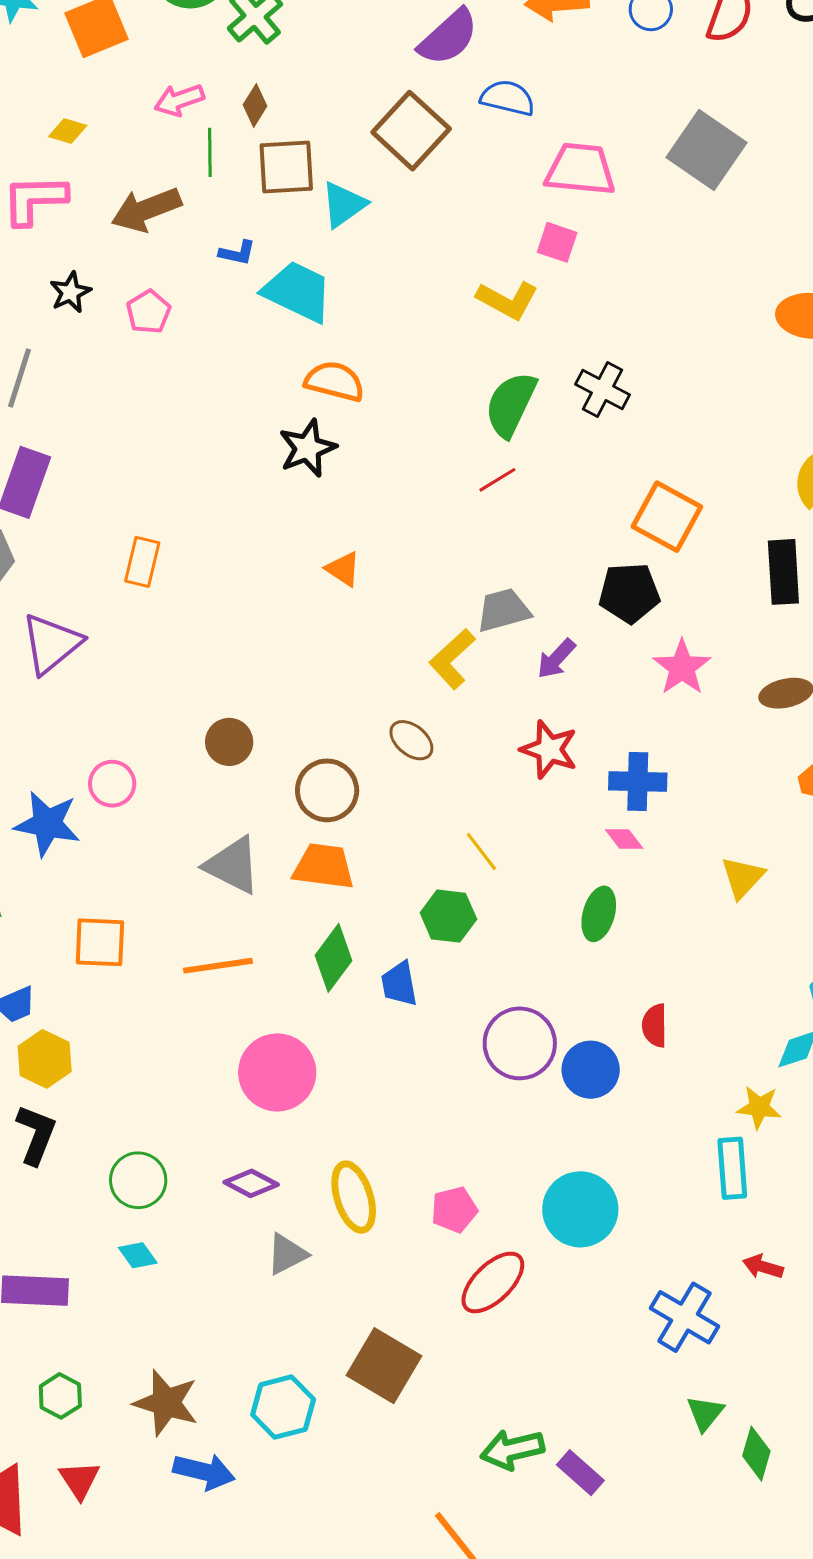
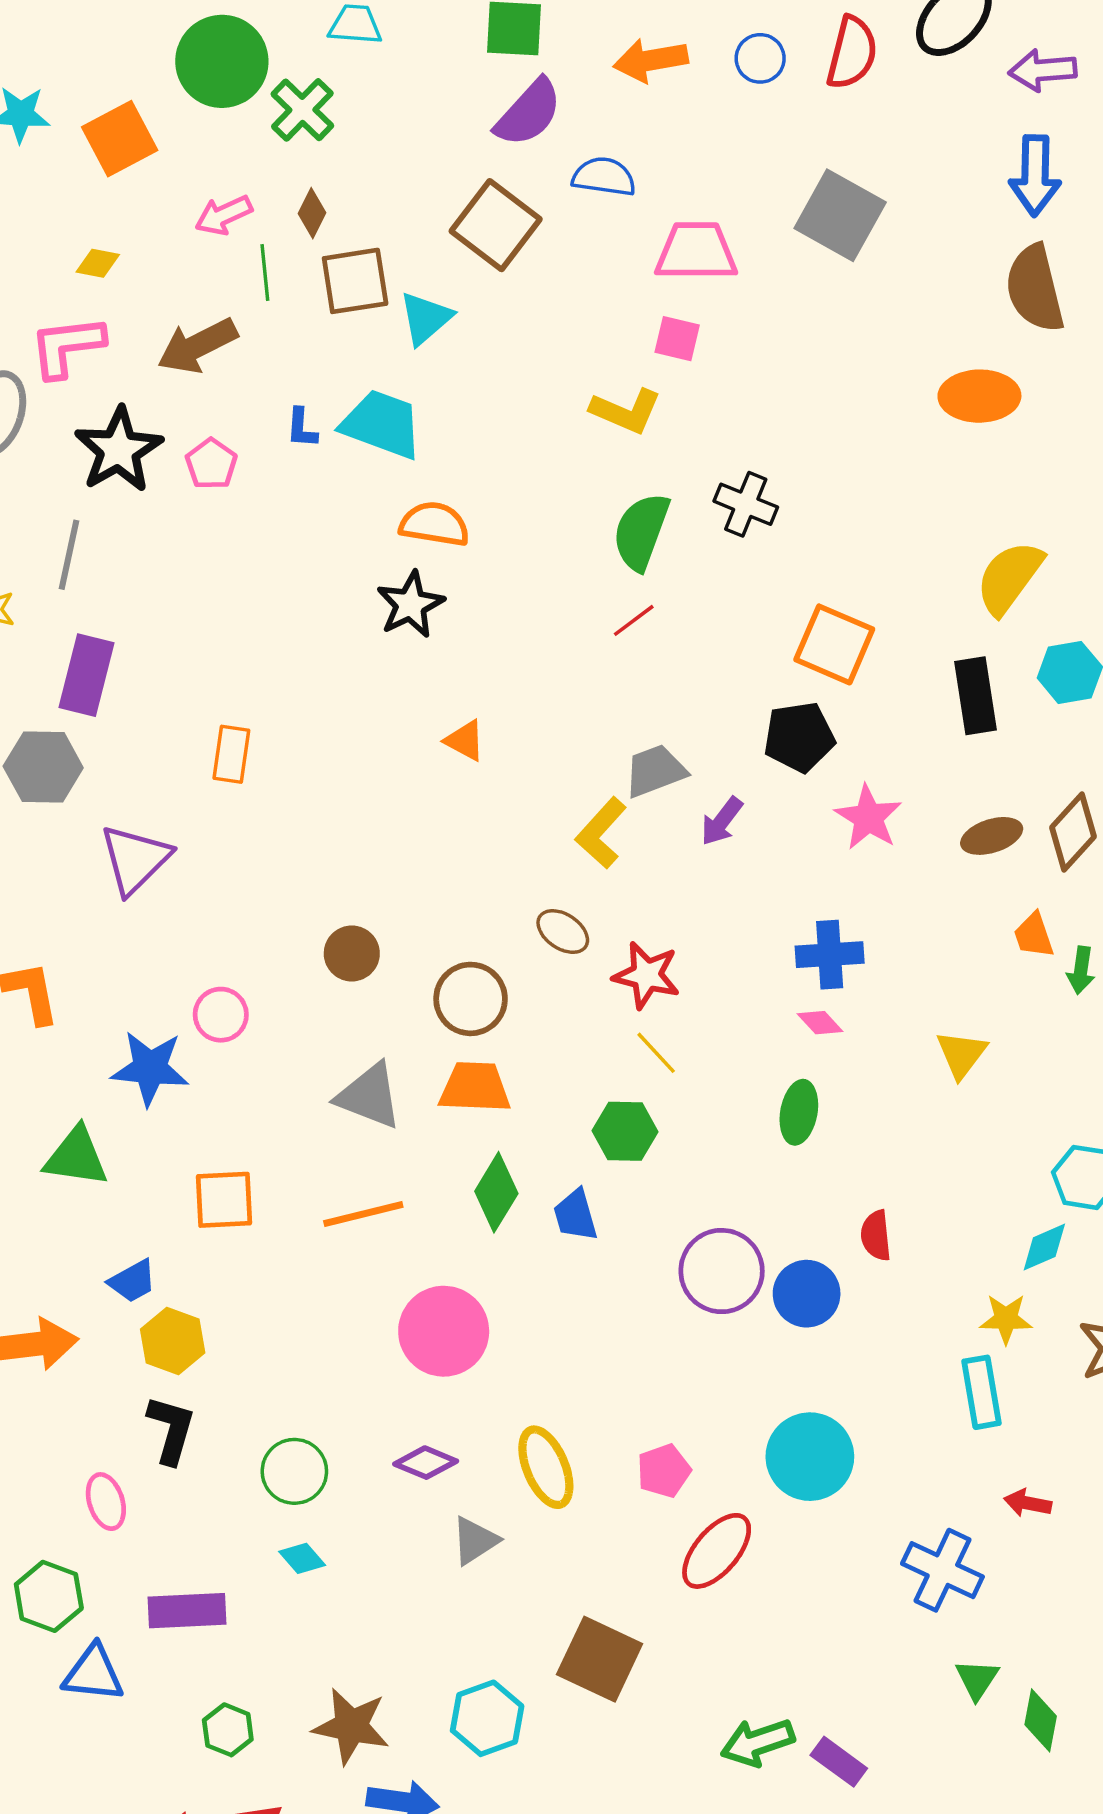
blue L-shape: (237, 253) -> (302, 428), moved, turned 87
black star: (70, 292) -> (119, 450), size x1.8
red star: (549, 749) -> (646, 975), moved

